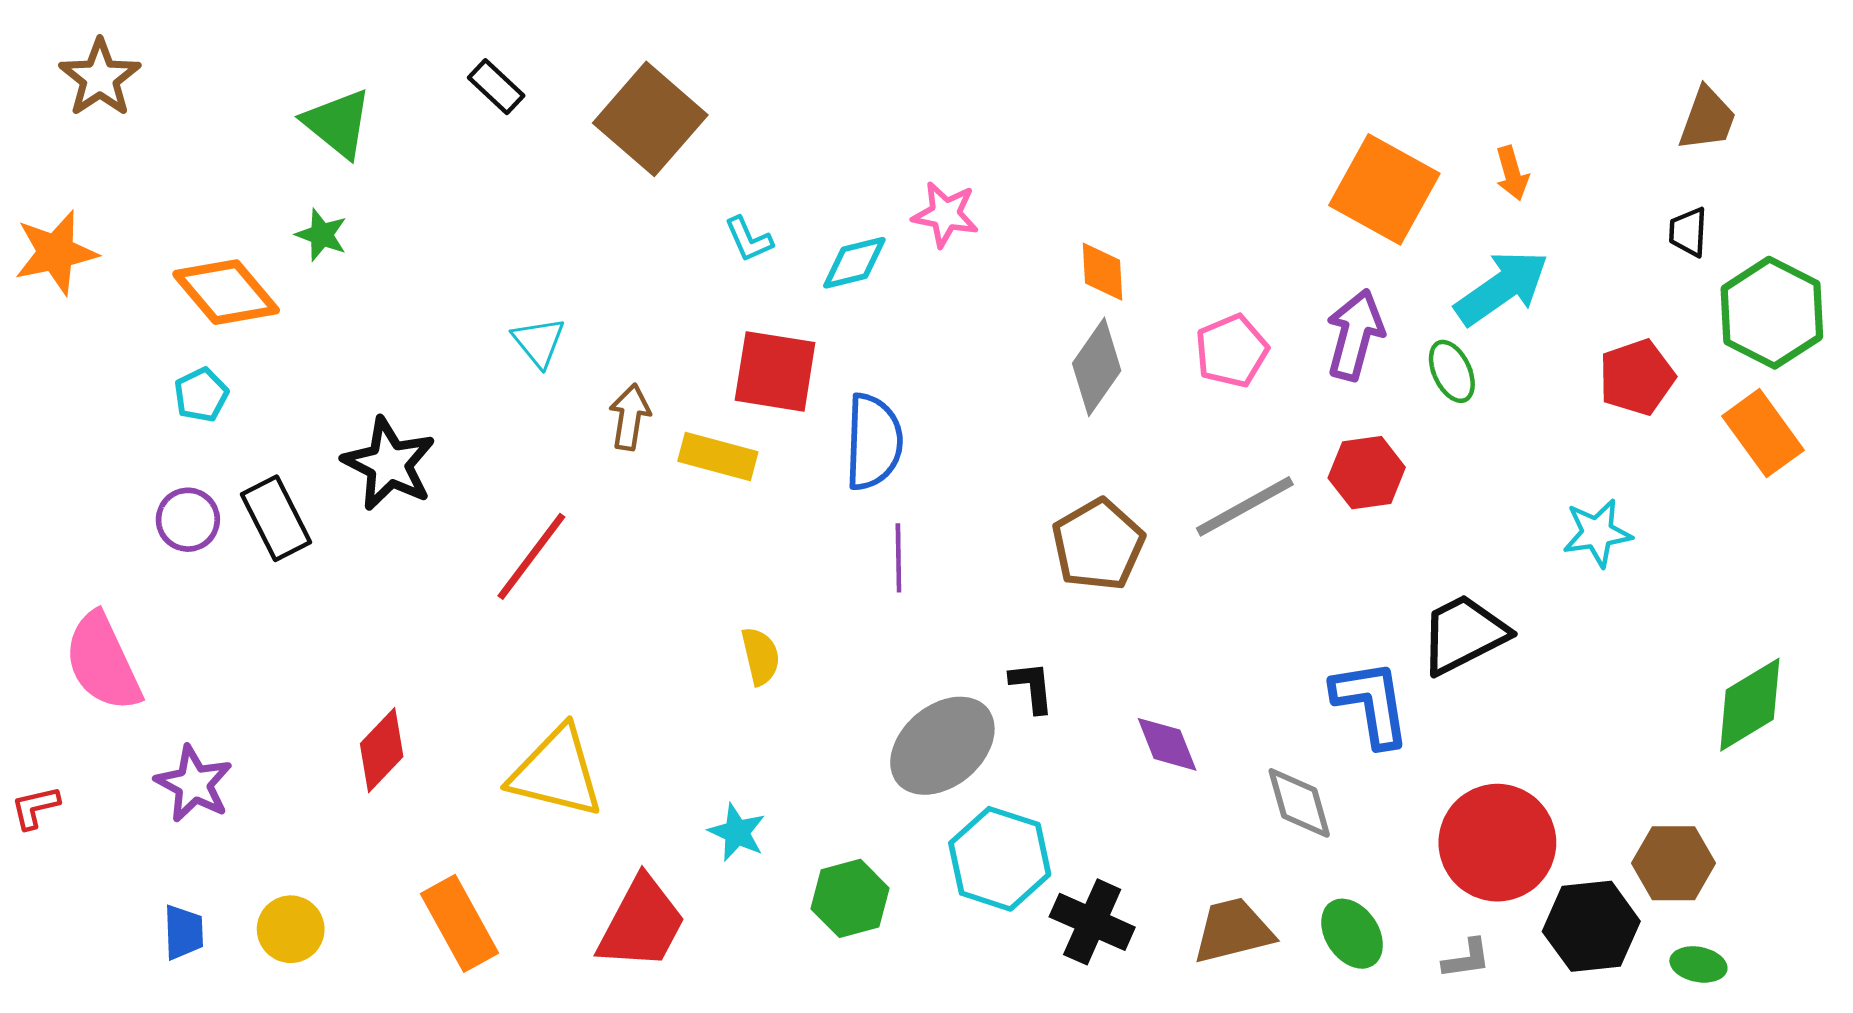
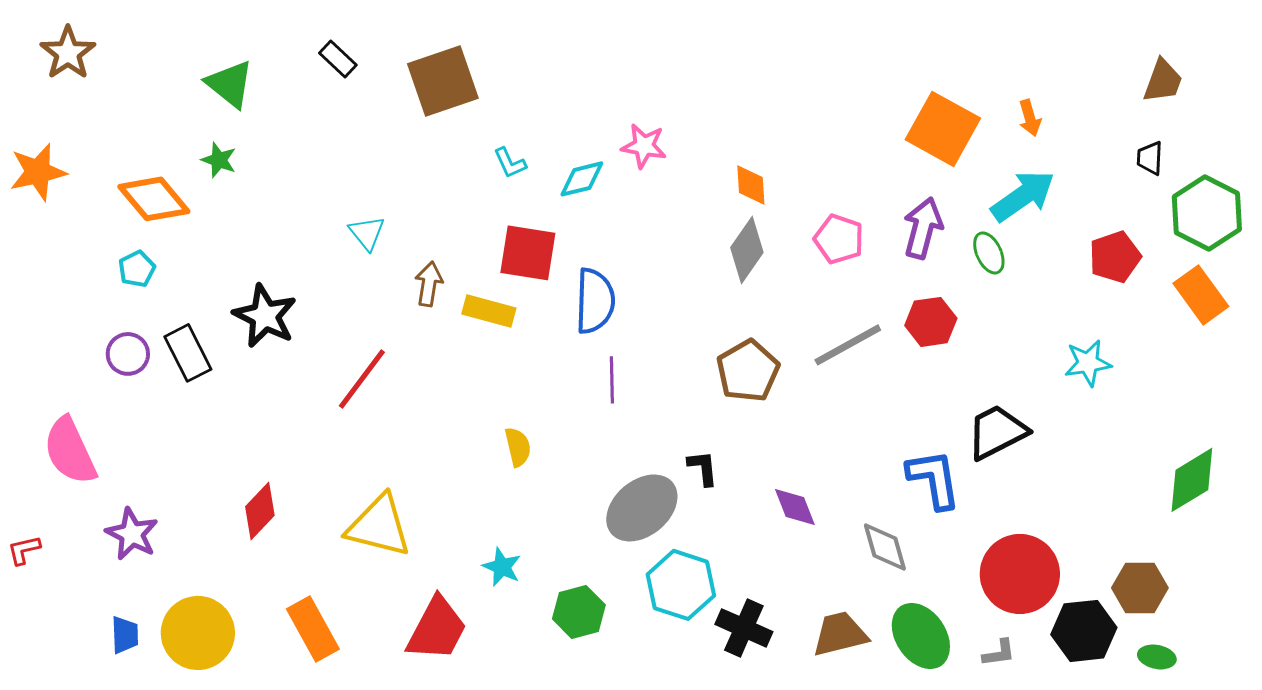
brown square: (650, 119) -> (443, 81), turned 30
pink pentagon: (1232, 351) -> (839, 239), turned -30
yellow circle: (291, 929) -> (198, 633), size x1.6
green ellipse: (1352, 934) -> (921, 636), size x1.4

